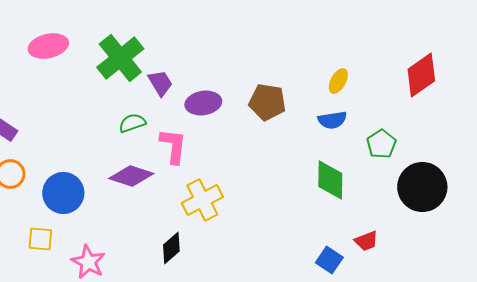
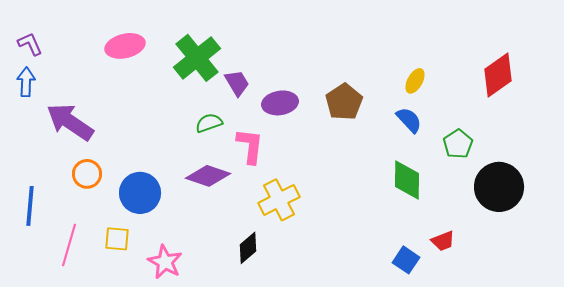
brown pentagon: (267, 102) -> (344, 102), turned 30
blue semicircle: (332, 120) -> (409, 120), turned -124

